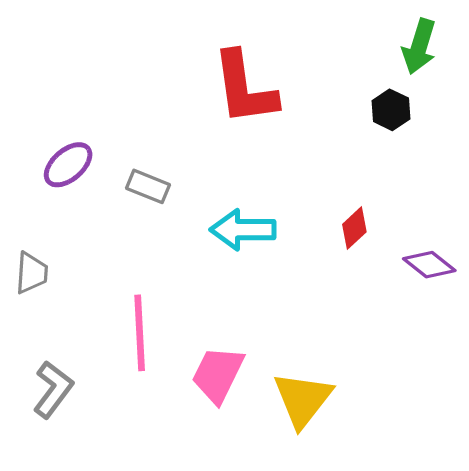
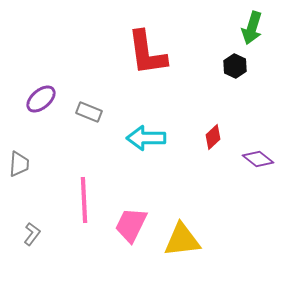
gray L-shape: (53, 389) -> (32, 234), size x0.7
yellow triangle: (303, 399) -> (182, 240), turned 45

